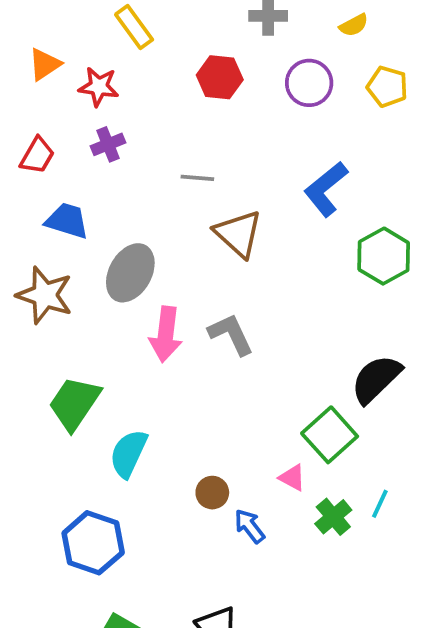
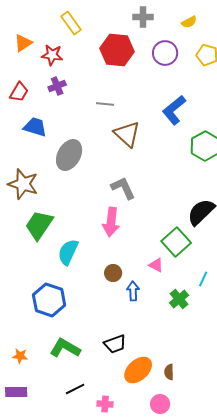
red hexagon: (220, 77) -> (117, 50), size x1.4
brown star: (45, 295) -> (23, 184), moved
pink arrow: (166, 334) -> (111, 222), moved
green cross: (333, 517) -> (179, 299), moved
blue arrow: (250, 526) -> (133, 291), turned 36

